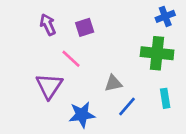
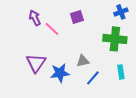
purple square: (85, 27) -> (77, 17), moved
pink line: (71, 59) -> (52, 29), moved
blue star: (82, 115) -> (60, 73), moved

